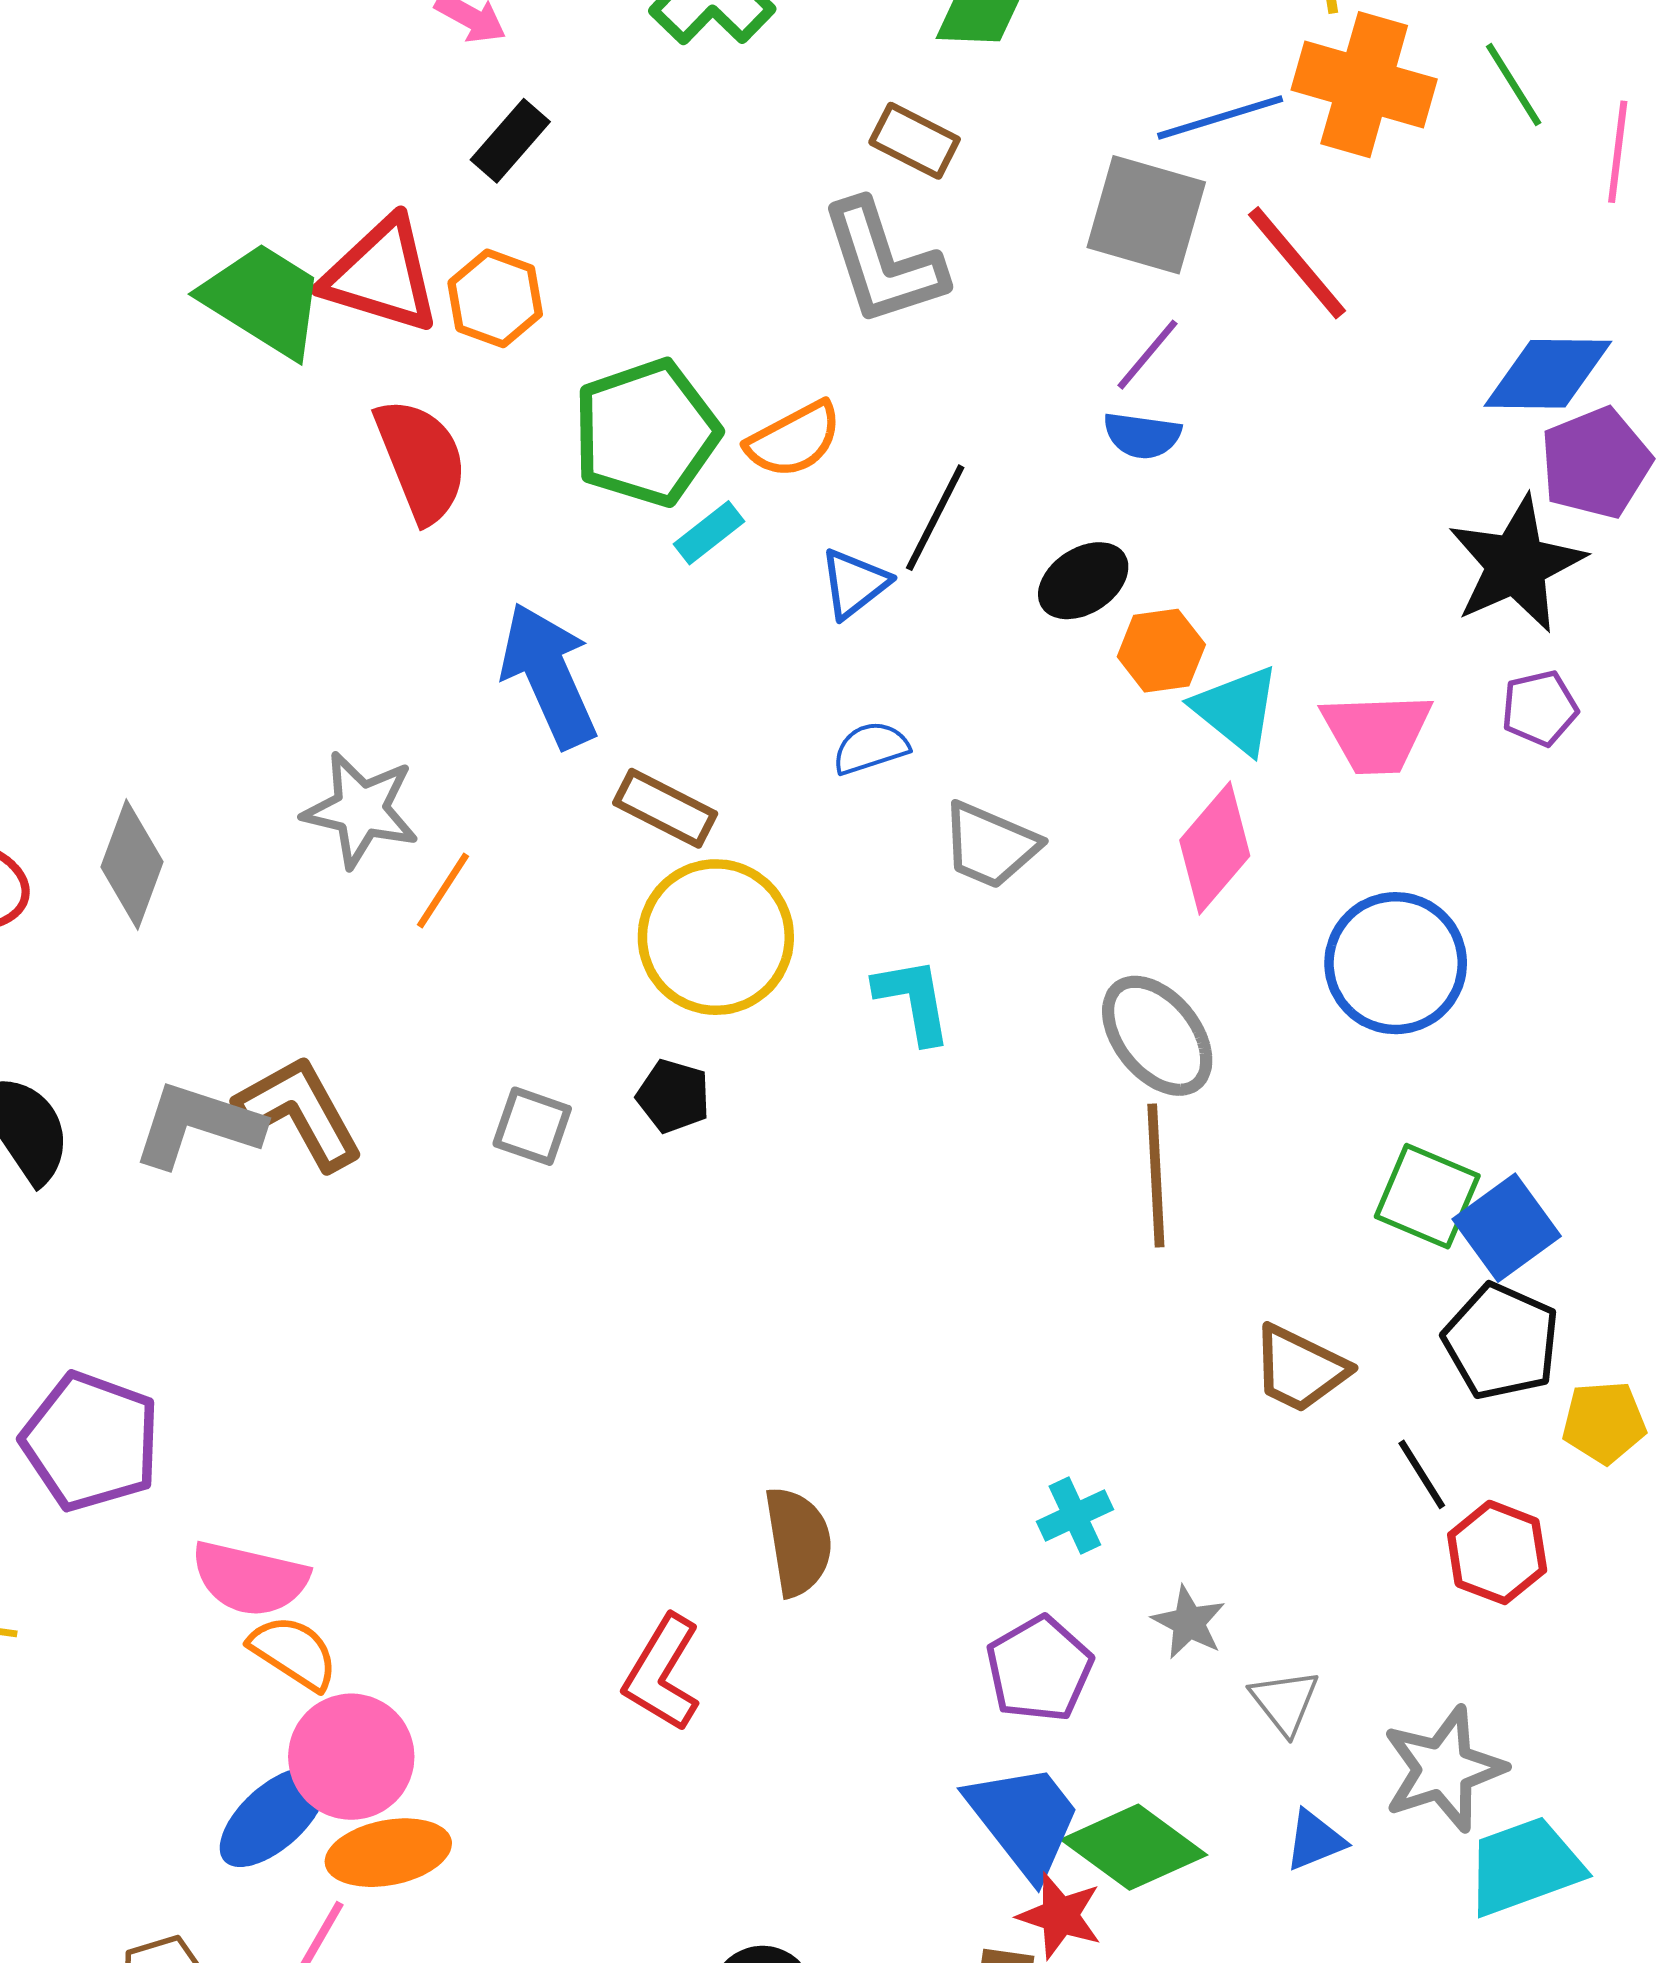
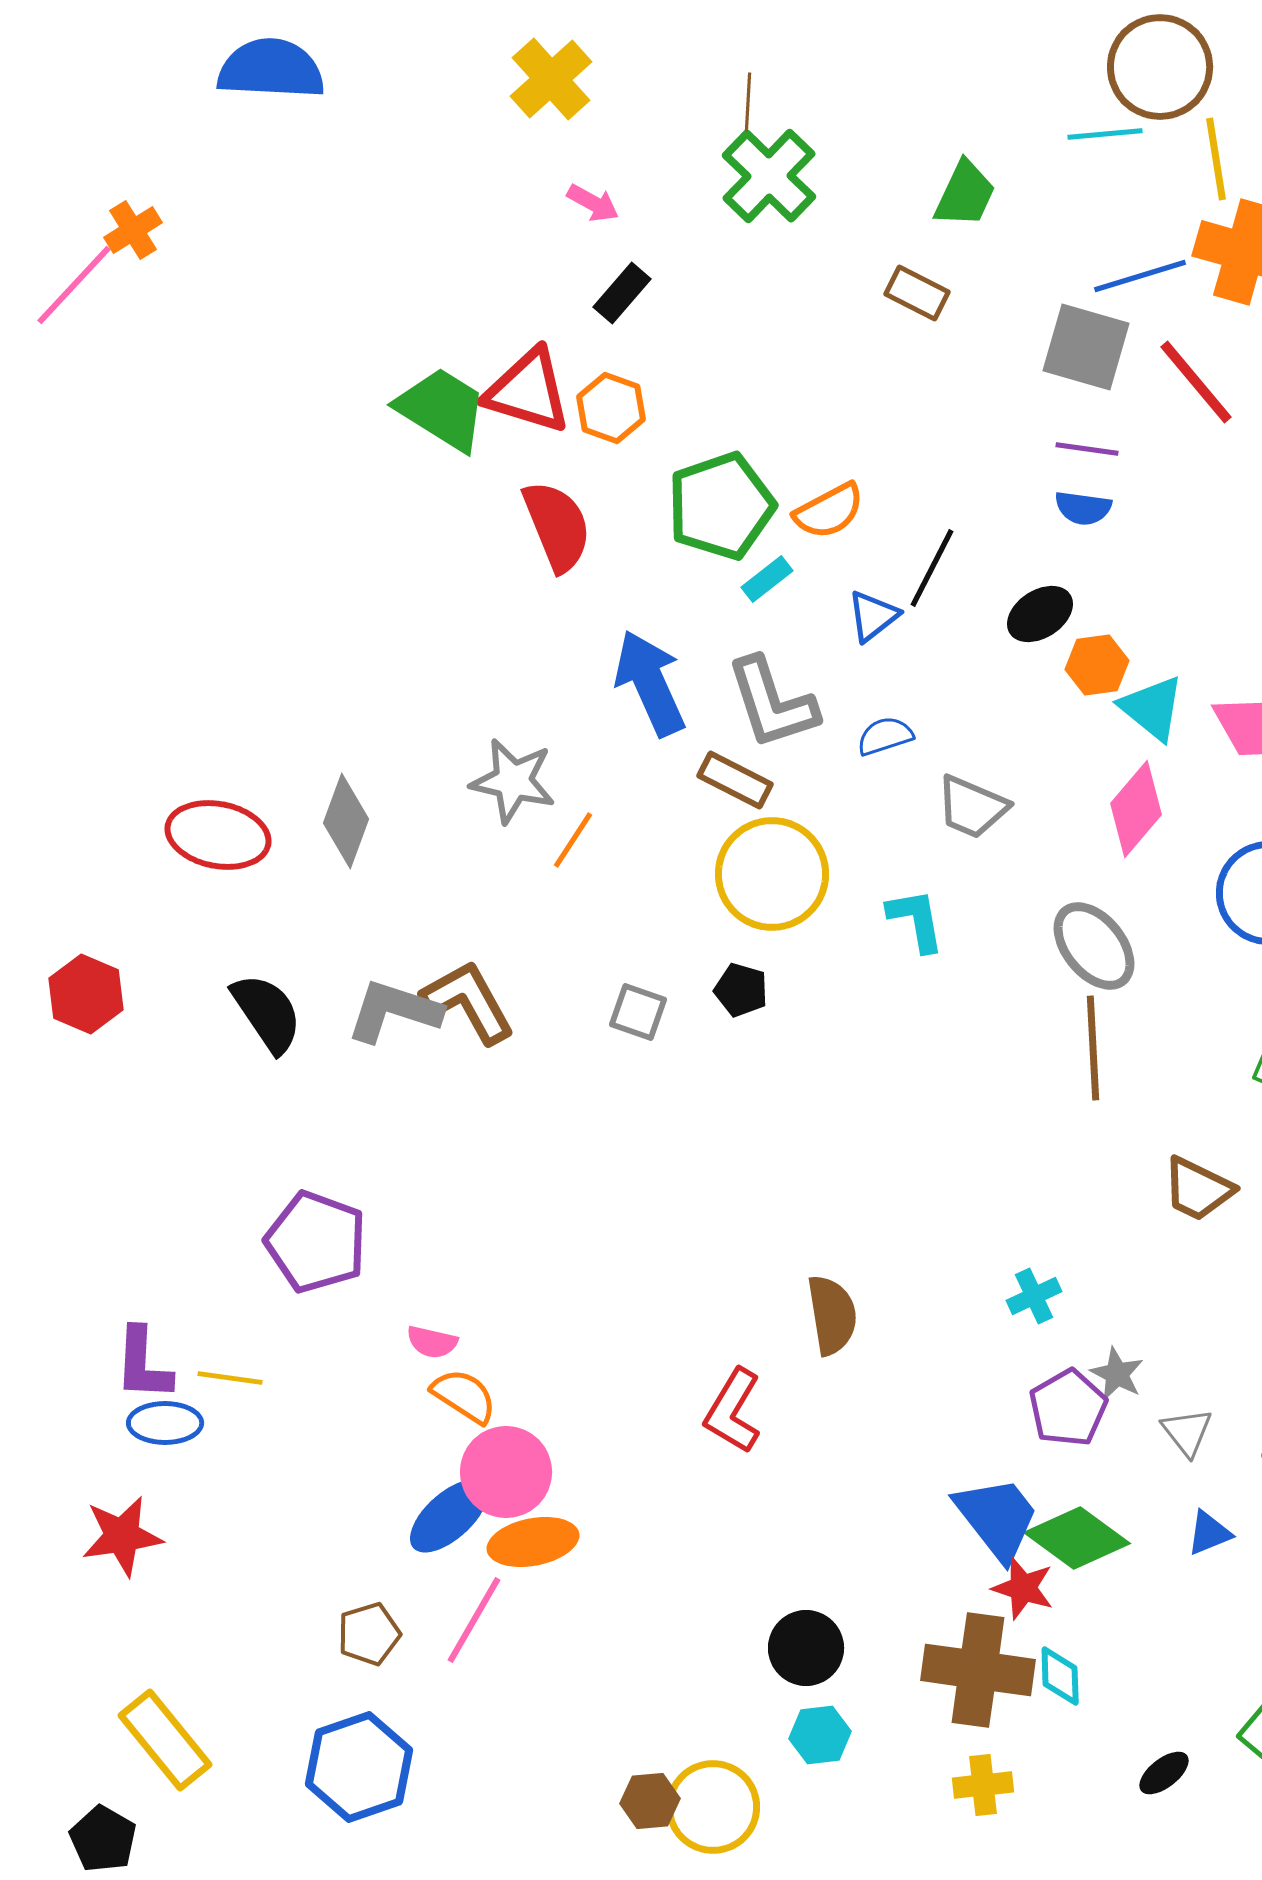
gray L-shape: (883, 263) -> (772, 703), moved
purple line: (1148, 355) -> (1087, 449), turned 58
pink semicircle: (250, 1579) -> (432, 1342), size x0.6
purple pentagon: (1039, 1669) -> (1068, 1408), moved

